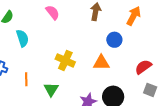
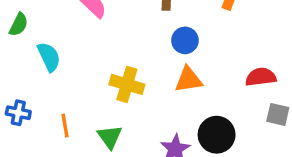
blue circle: (114, 40) -> (185, 40), moved
red semicircle: (143, 67) -> (261, 77), turned 36

